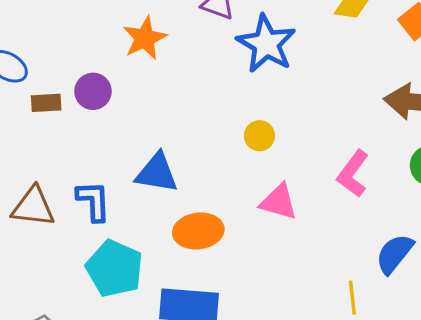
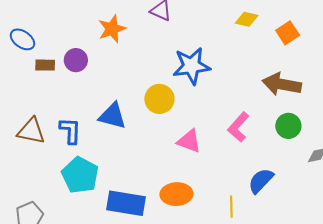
blue star: (266, 44) -> (191, 66), moved, turned 30
yellow circle: (259, 136) -> (159, 99), moved, size x1.5
orange ellipse: (198, 231) -> (176, 194), moved

